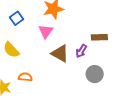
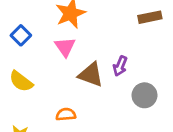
brown rectangle: (99, 37) -> (150, 17), moved
orange semicircle: (25, 77) -> (66, 114), moved

